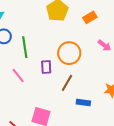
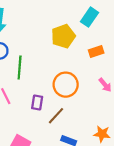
purple rectangle: (46, 67) -> (37, 103), moved

